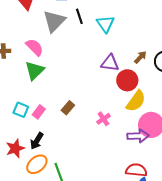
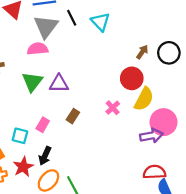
pink semicircle: (35, 47) -> (38, 49), moved, turned -42
purple triangle: (110, 63) -> (59, 84), moved
cyan square: (21, 110) -> (20, 136), moved
pink cross: (103, 119) -> (113, 108), moved

